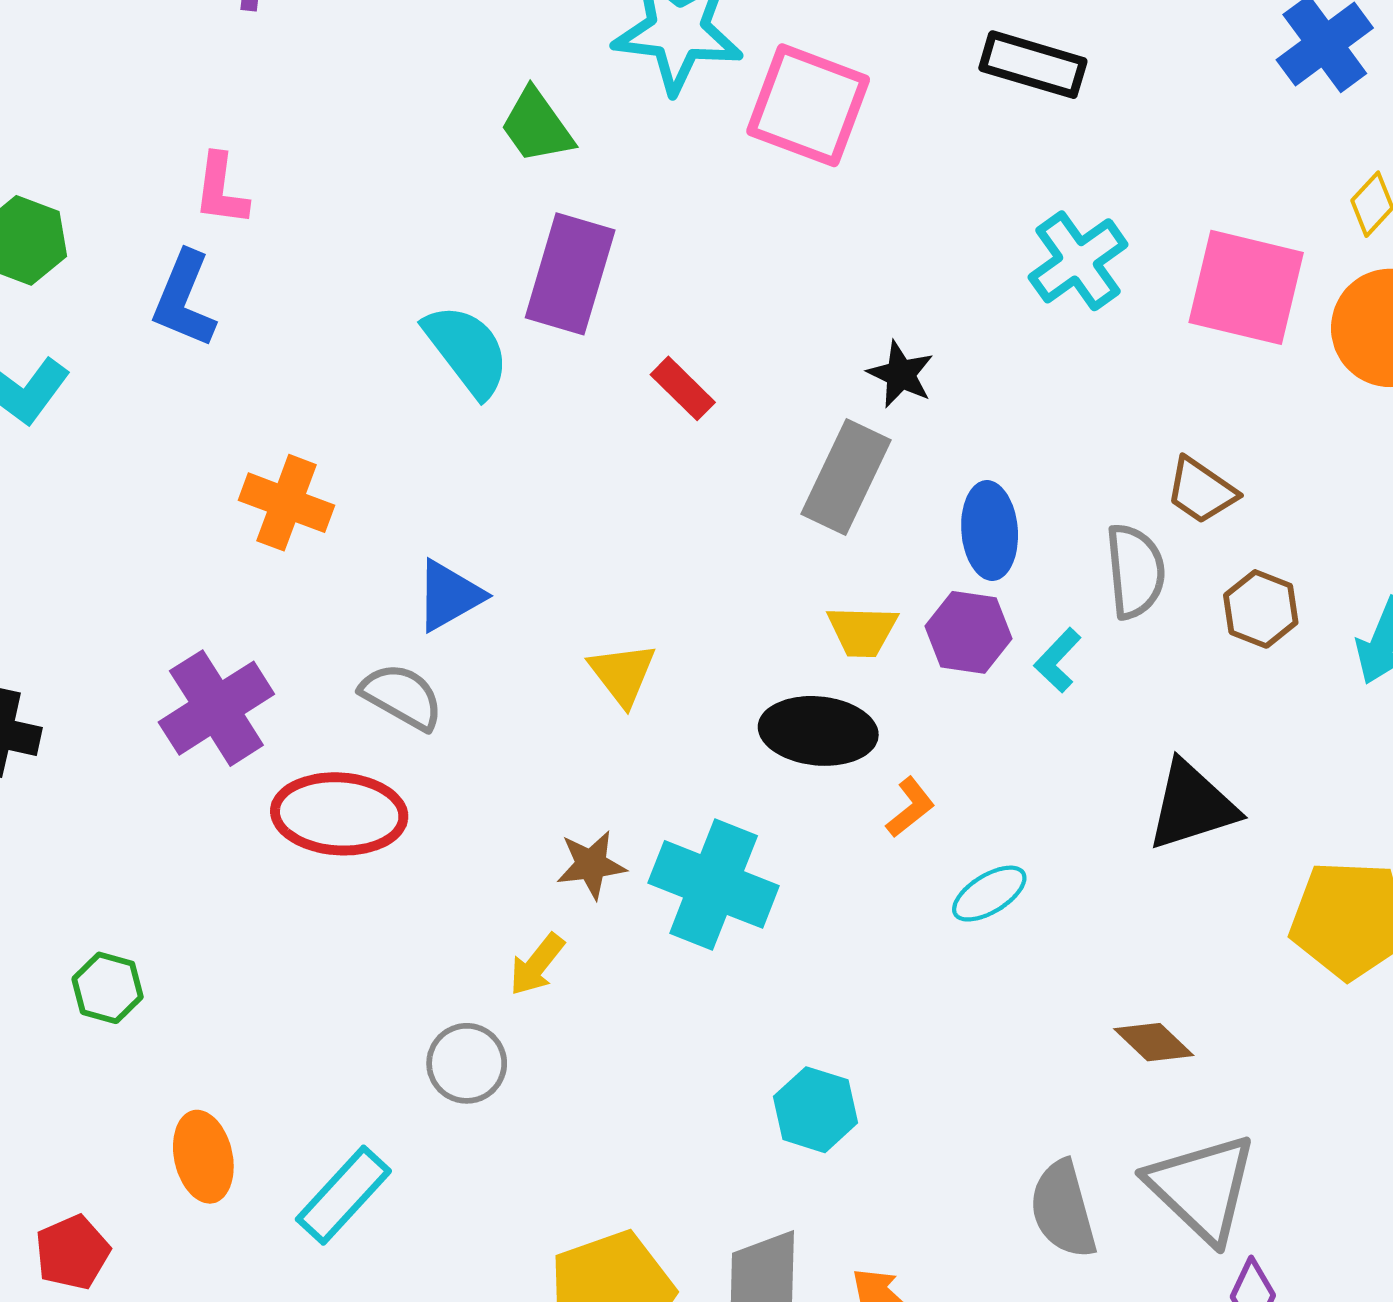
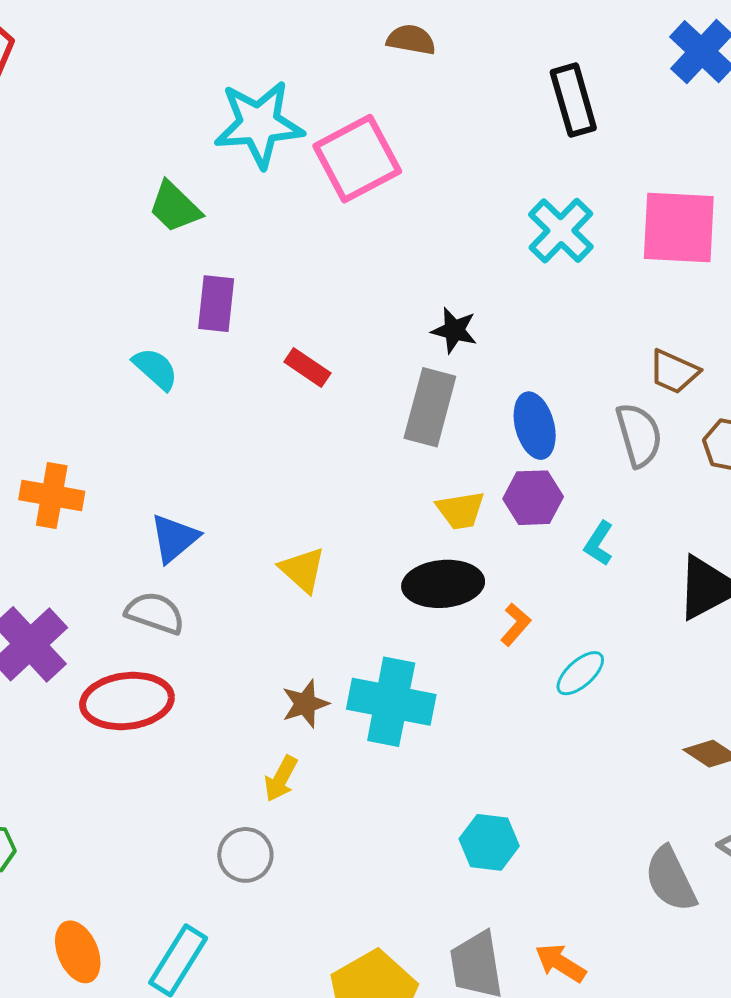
black rectangle: (1033, 65) -> (573, 100), moved, turned 68
pink square: (808, 105) -> (357, 159), turned -38
purple rectangle: (570, 274) -> (216, 304), size x0.7
cyan semicircle: (467, 350) -> (155, 369), size x0.7
cyan L-shape: (1058, 660) -> (599, 543), moved

